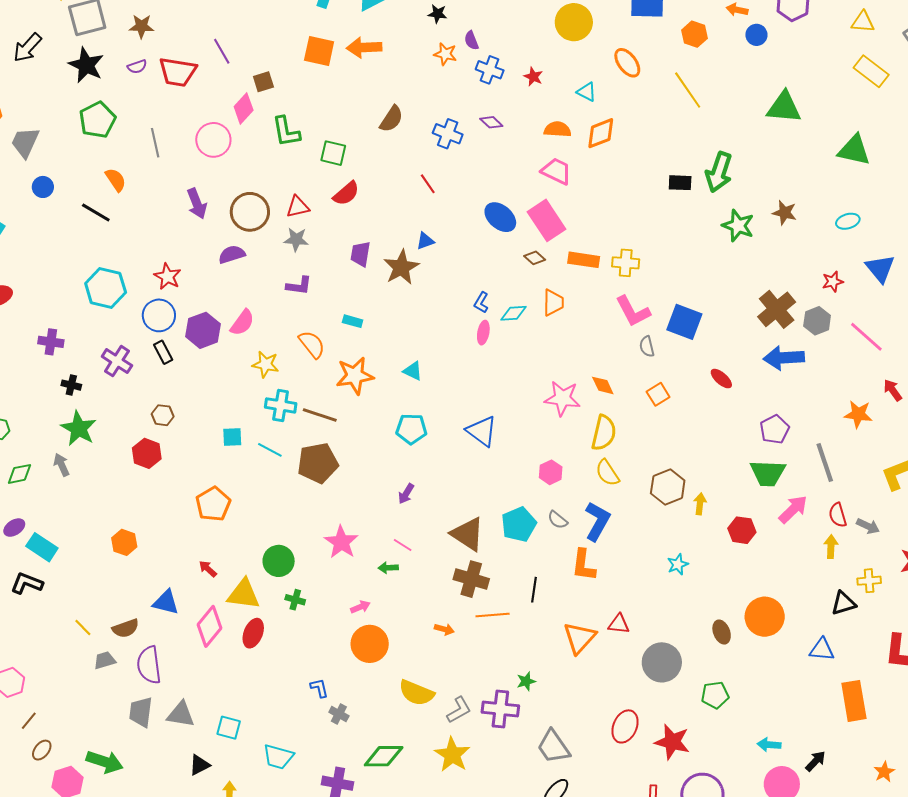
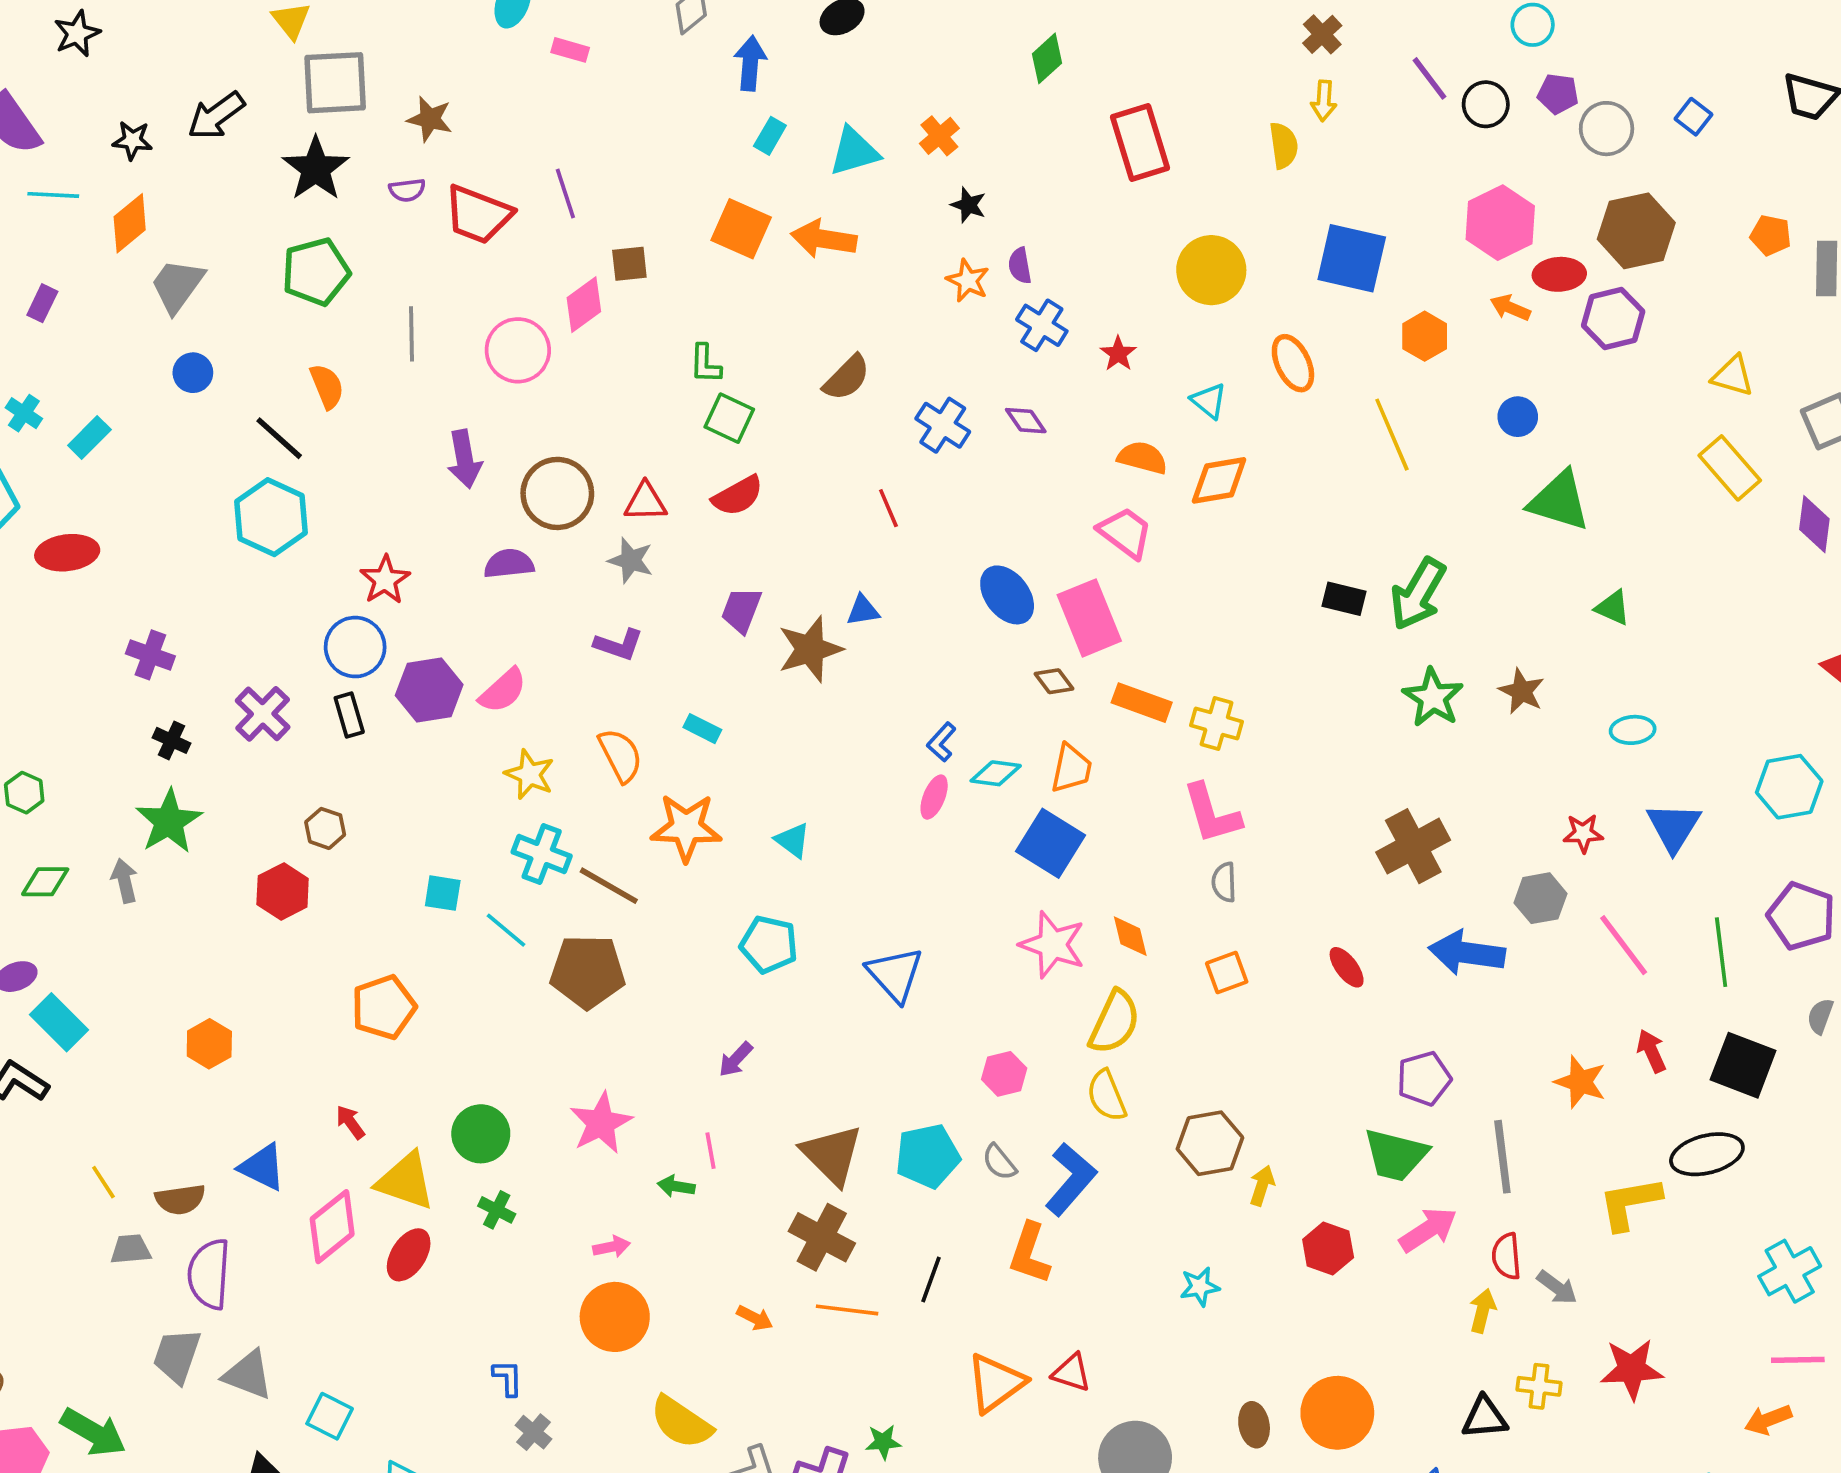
blue circle: (756, 35) -> (1518, 417), moved
green L-shape: (286, 132) -> (705, 364), moved, size x0.7
green triangle: (854, 150) -> (1613, 608), moved, size x0.6
cyan hexagon: (106, 288) -> (271, 517), moved
brown cross: (777, 309) -> (1413, 846), moved
blue square: (684, 322) -> (1050, 843), moved
pink line: (403, 545) -> (711, 1151), turned 36

